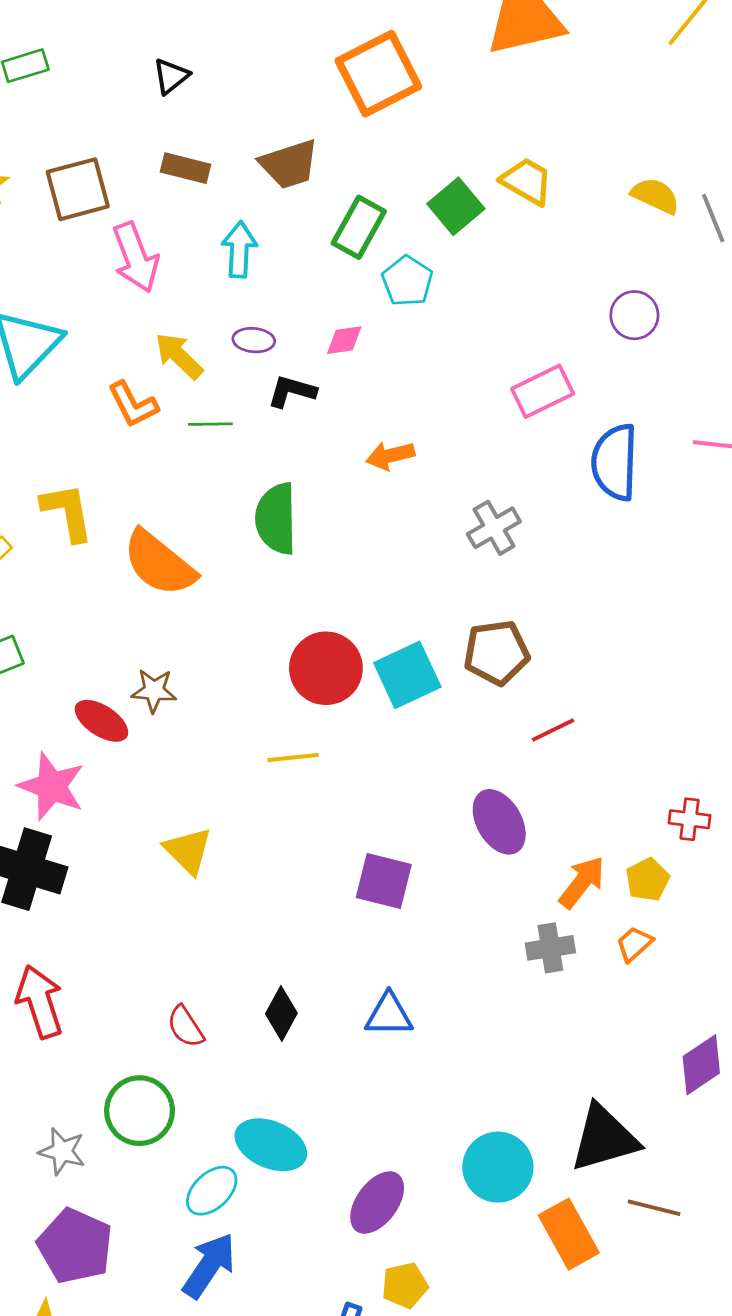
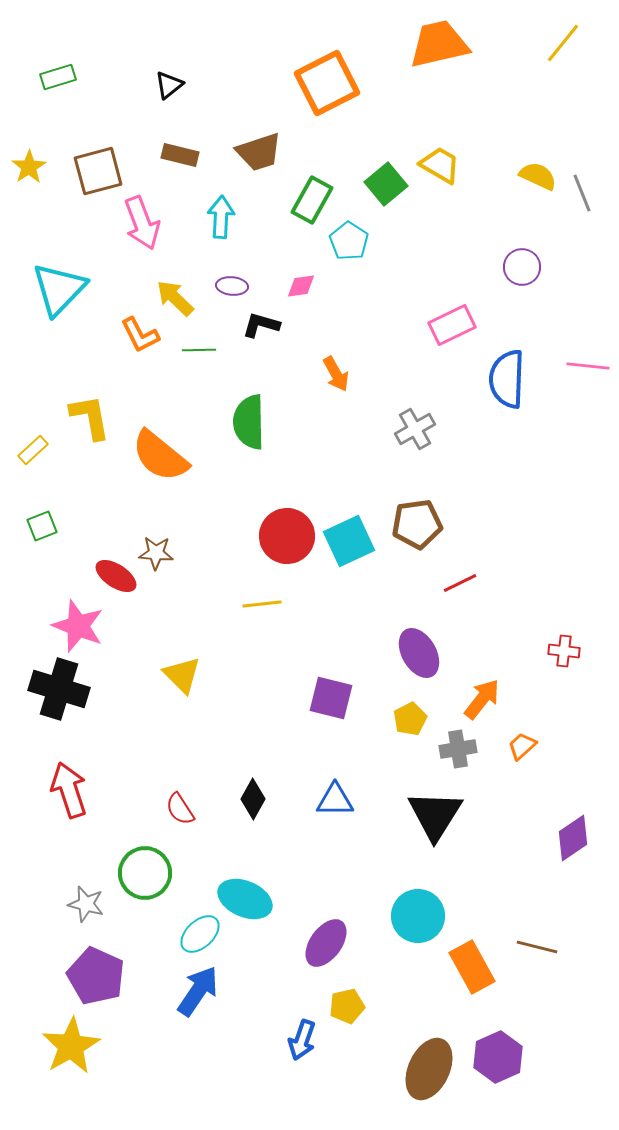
orange arrow: (390, 456) -> (336, 374), turned -105
yellow pentagon: (648, 880) -> (410, 719), moved
black triangle: (604, 1138) -> (435, 815), moved, turned -42

